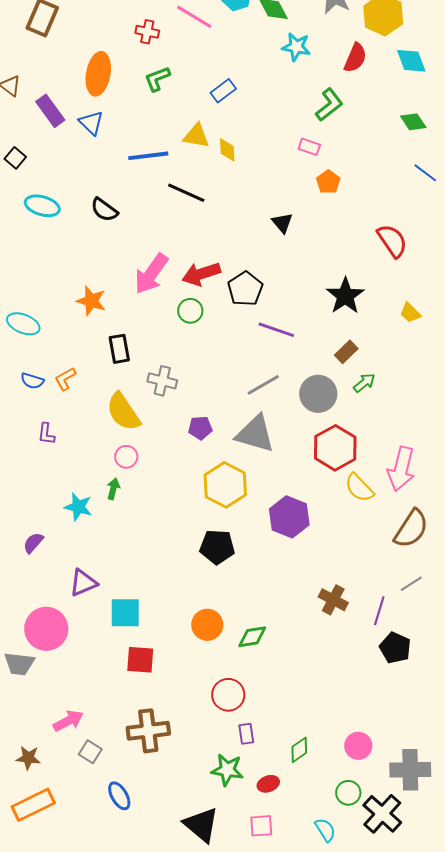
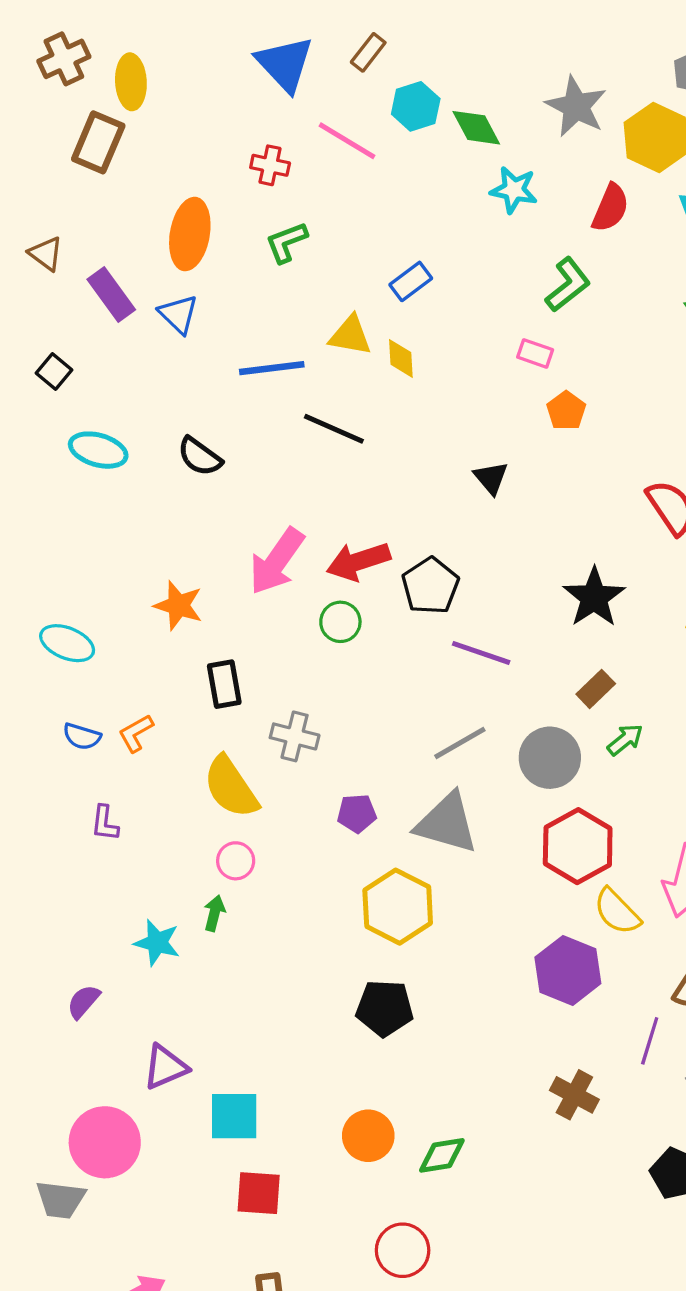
blue rectangle: (223, 91) -> (411, 281), moved
purple hexagon: (289, 517) -> (568, 970), moved
purple line: (379, 611) -> (650, 1041), moved

